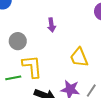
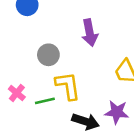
purple arrow: (52, 25) -> (90, 33), size x1.5

